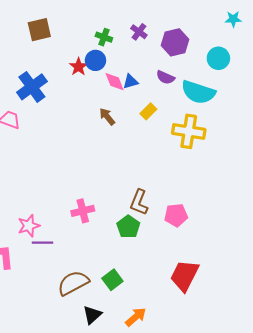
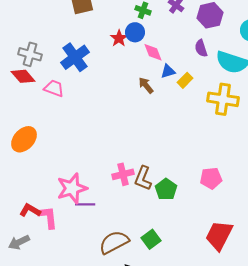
purple semicircle: (165, 77) -> (201, 48), turned 48
blue triangle: (130, 82) -> (168, 71), moved
brown L-shape: (139, 202) -> (143, 178), moved
pink star: (29, 226) -> (72, 188), size x1.4

